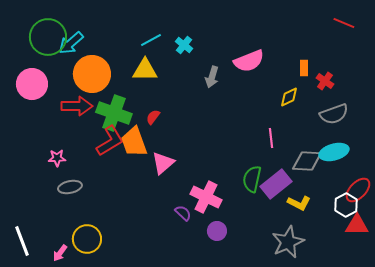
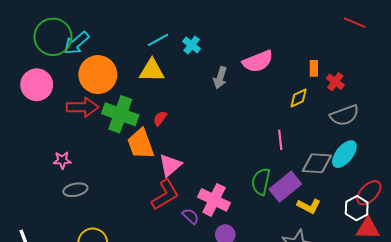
red L-shape: (110, 141) -> (165, 195), moved
cyan ellipse: (334, 152) -> (344, 154), turned -36

